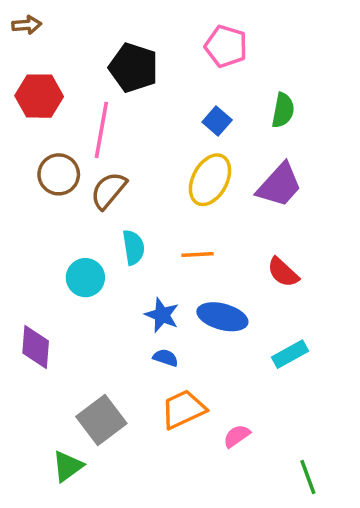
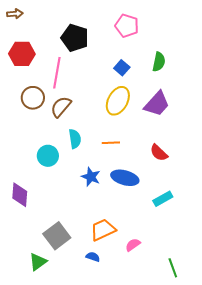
blue semicircle: (165, 358) -> (93, 257), moved

